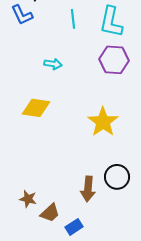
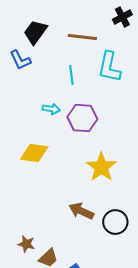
cyan line: (73, 19) -> (71, 75), moved
purple hexagon: (114, 60) -> (82, 118), moved
brown arrow: (88, 189) -> (81, 211), moved, turned 110

